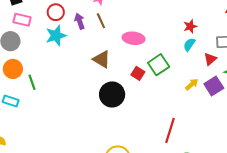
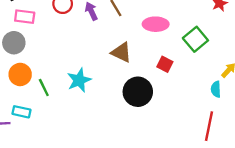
cyan star: (56, 36) -> (79, 80), moved
cyan semicircle: (189, 44) -> (216, 89), moved, turned -32
green square: (159, 65) -> (195, 39), moved

